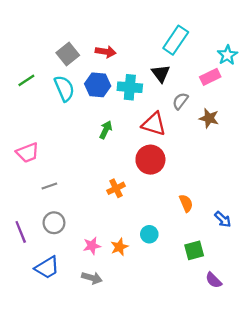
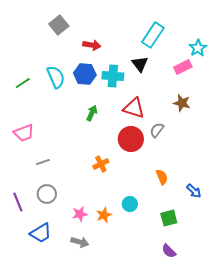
gray square: (68, 54) -> (59, 25), moved
green line: (26, 80) -> (23, 83), moved
gray semicircle: (180, 101) -> (157, 130), moved
purple semicircle: (214, 280) -> (169, 251), moved

